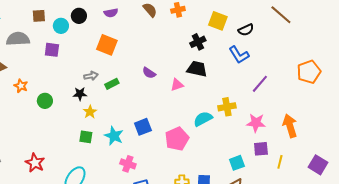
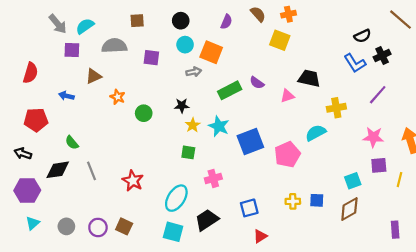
purple semicircle: (111, 13) -> (226, 22), moved, turned -56
yellow square: (218, 21) -> (280, 40), moved
cyan circle: (61, 26) -> (185, 45), moved
black cross: (198, 42) -> (382, 56), moved
gray arrow: (91, 76) -> (194, 72), moved
green rectangle: (112, 84) -> (230, 90), moved, size x1.5
yellow cross: (227, 107) -> (336, 108), moved
blue square: (143, 127) -> (250, 142), size x1.4
cyan star: (114, 136) -> (219, 126), moved
pink cross: (128, 164) -> (213, 179), moved, turned -35

